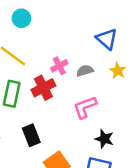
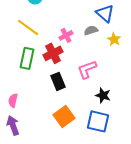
gray semicircle: (85, 71) -> (91, 30), moved
black rectangle: (31, 135) -> (58, 81), moved

